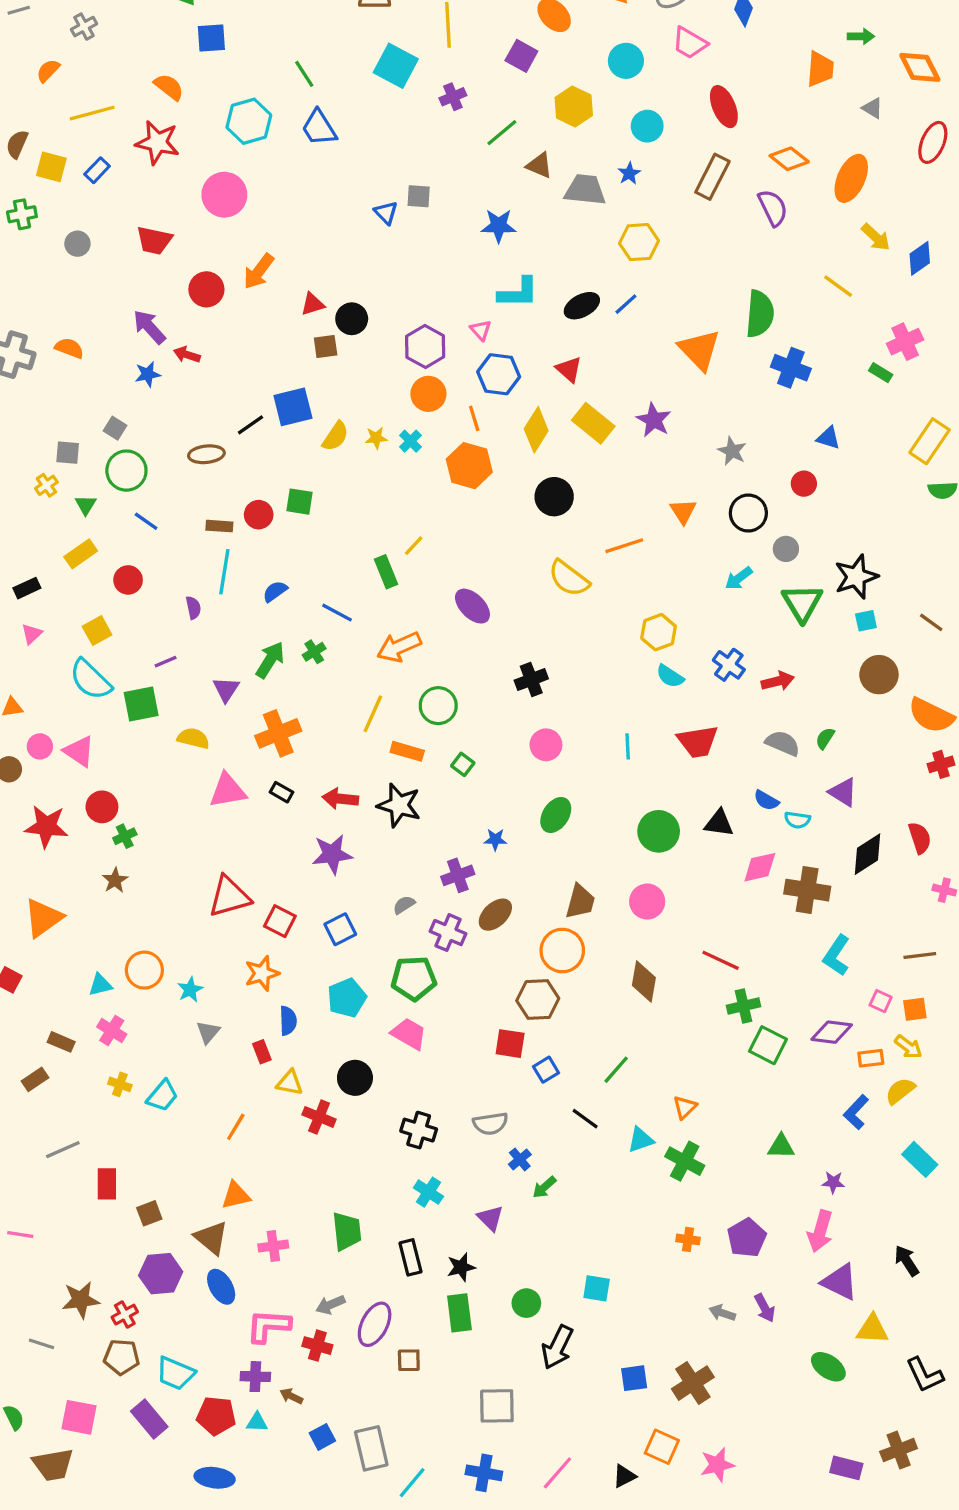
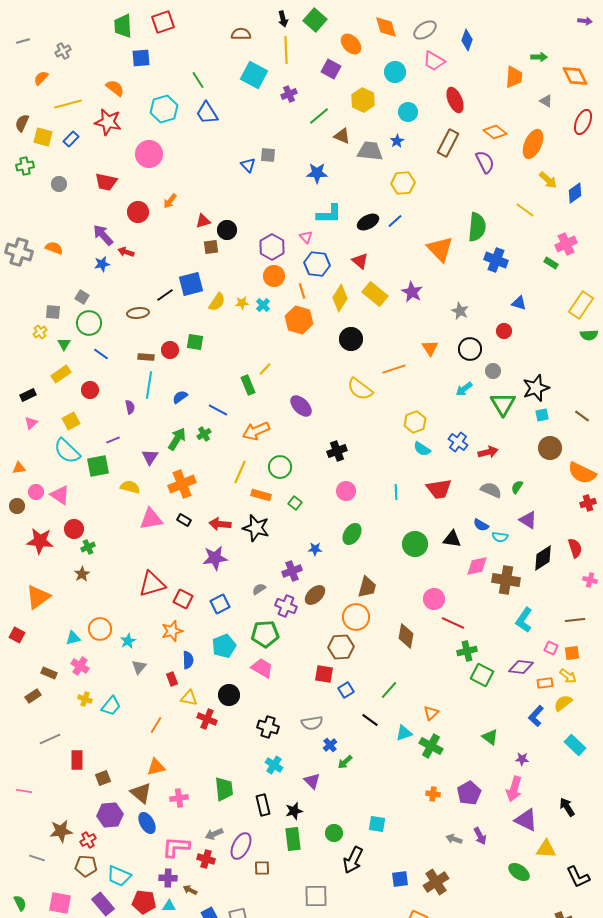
orange arrow: (259, 271) -> (170, 201), size x0.7
pink circle: (647, 902) -> (434, 599), moved
green triangle: (781, 1146) -> (490, 737), turned 36

